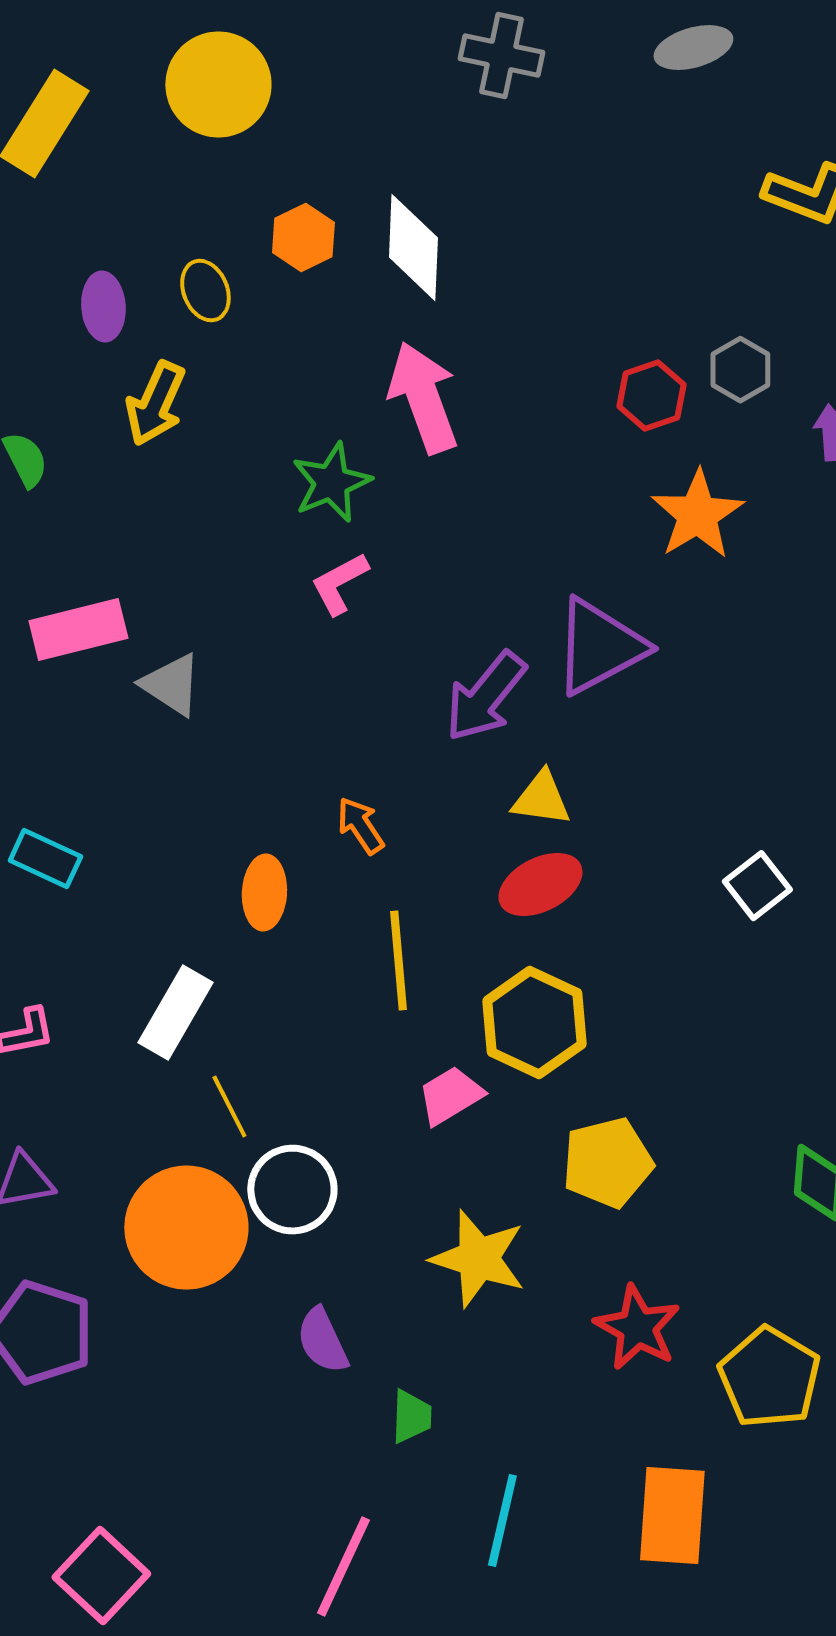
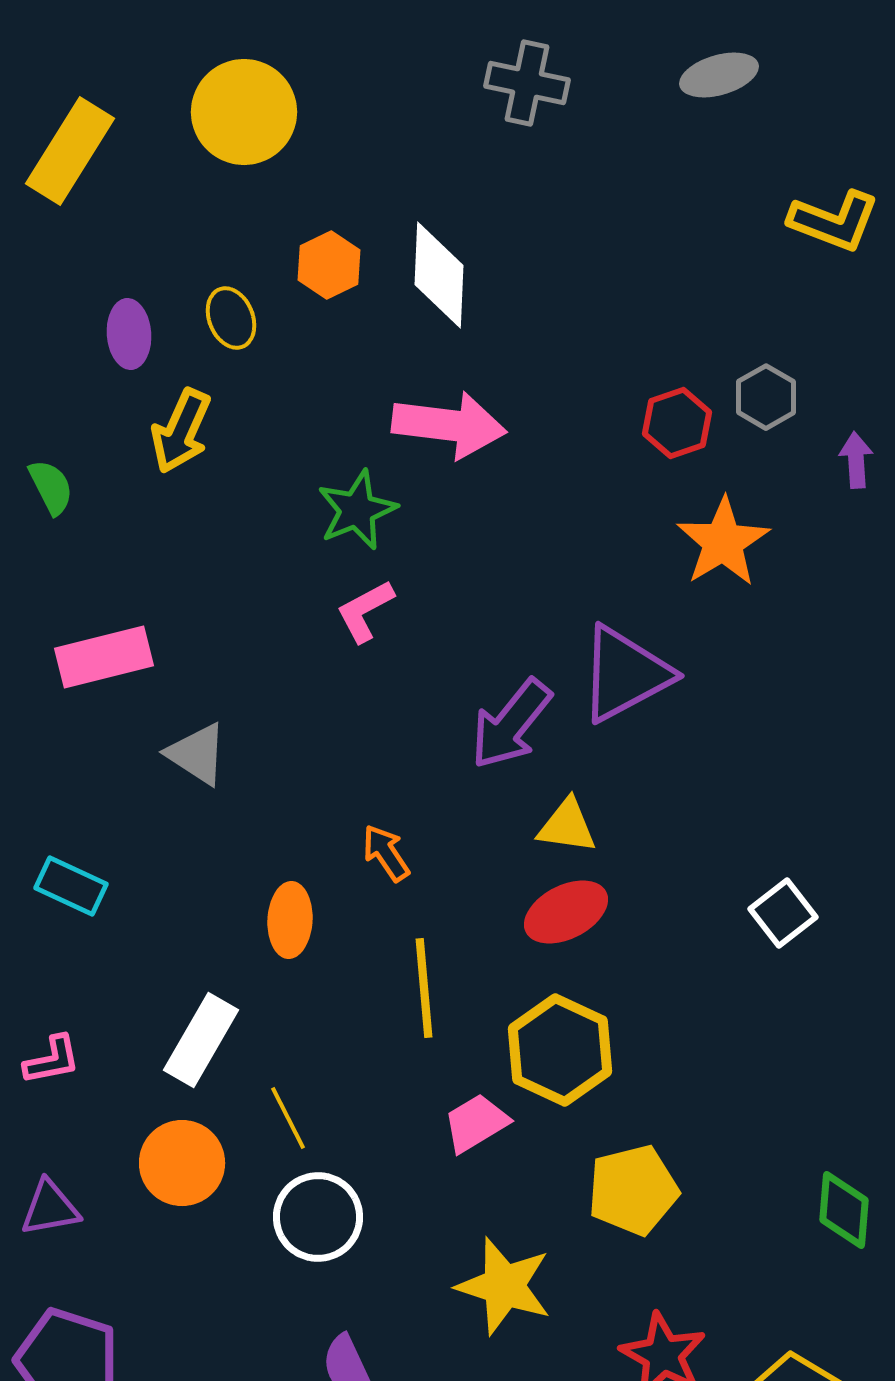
pink arrow: (423, 398) -> (449, 425), turned 117
gray triangle: (171, 685) -> (197, 754), moved
yellow line: (229, 1107) -> (288, 1118), moved
orange circle: (186, 1228) -> (182, 1163), moved, size x0.7

